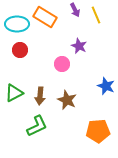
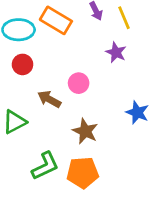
purple star: (79, 46) -> (116, 52), moved
brown arrow: (40, 96) -> (49, 99), moved, turned 114
orange pentagon: (98, 131) -> (83, 173), moved

